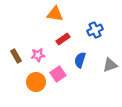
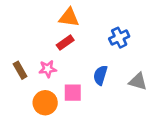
red rectangle: (63, 39) -> (65, 43), moved
gray triangle: (110, 65) -> (138, 81), turned 35
pink square: (58, 74) -> (73, 93), turned 35

